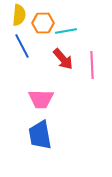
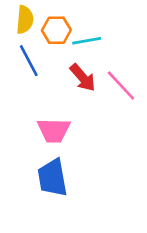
pink line: (92, 65) -> (121, 86), turned -40

